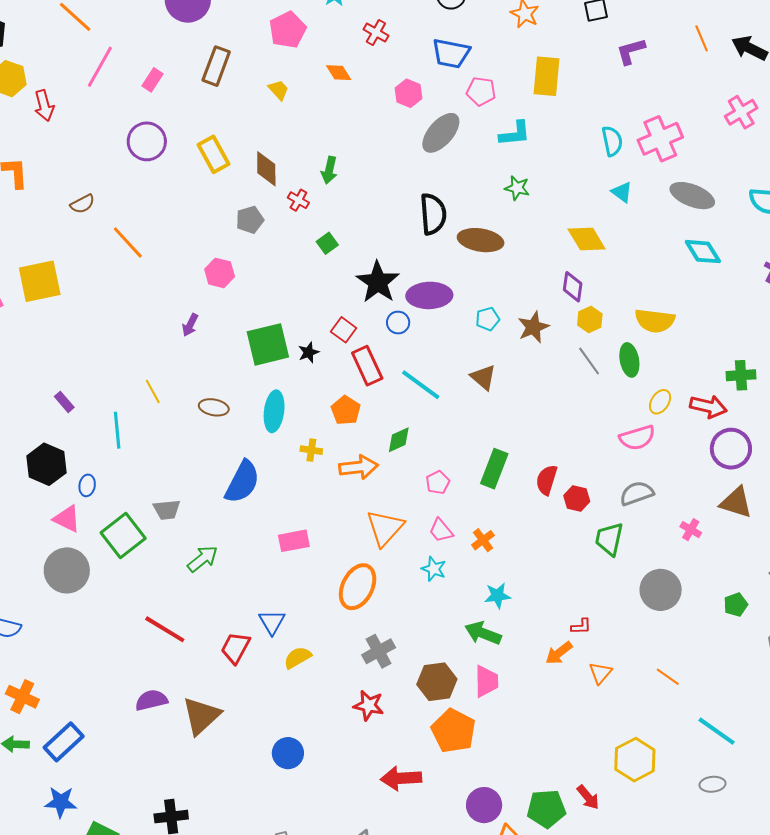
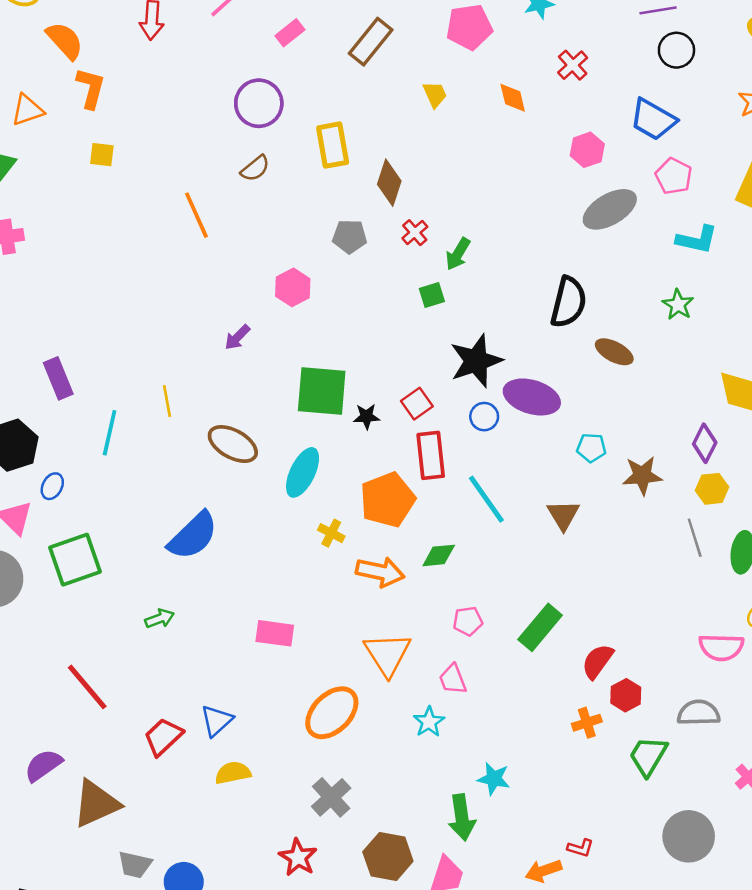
green arrow: (329, 170) -> (458, 254), moved
brown semicircle: (82, 204) -> (255, 168), moved, turned -30
brown ellipse: (481, 240) -> (614, 352), size x0.7
yellow square: (40, 281) -> (102, 155), moved, size x0.5
purple rectangle: (64, 402) -> (58, 378), size x1.5
brown ellipse: (214, 407) -> (233, 444), size x1.4
orange pentagon: (346, 410) -> (388, 500), size x1.5
blue semicircle: (242, 482) -> (193, 536), moved
gray trapezoid: (167, 510) -> (135, 865), moved
orange triangle: (385, 528) -> (388, 654), turned -33
orange cross: (483, 540) -> (587, 723), moved
green arrow: (203, 559) -> (160, 619), size x0.7
green arrow: (483, 633) -> (462, 817), turned -138
gray cross: (379, 651) -> (331, 797), turned -32
purple semicircle: (151, 700) -> (43, 765), turned -40

